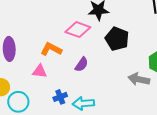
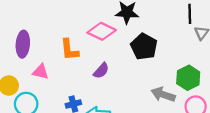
orange L-shape: (51, 49) -> (69, 50), turned -130
pink triangle: (40, 71) -> (40, 72), moved

